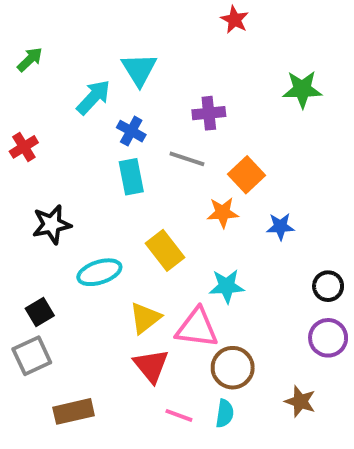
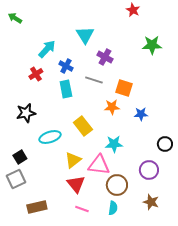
red star: (235, 20) -> (133, 10), moved
green arrow: (30, 59) -> (15, 18), moved, turned -104
cyan triangle: (139, 69) -> (85, 35), moved
purple cross: (209, 113) -> (105, 57), turned 35
red cross: (24, 147) -> (36, 74), moved
orange square: (247, 175) -> (124, 88), turned -30
purple circle: (328, 338) -> (149, 170), moved
pink line: (179, 415) -> (82, 209), moved

